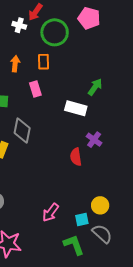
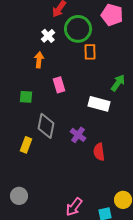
white cross: (19, 25) -> (48, 36), moved, turned 32
orange rectangle: (43, 62) -> (90, 52), moved
purple cross: (94, 140) -> (78, 135), moved

